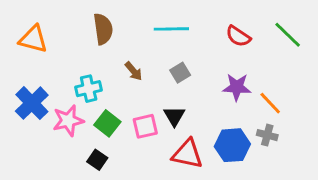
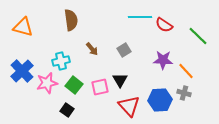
cyan line: (171, 29) -> (140, 17), moved
green line: (288, 35) -> (198, 36), moved
red triangle: (187, 154) -> (129, 106), turned 35

